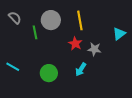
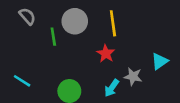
cyan triangle: (119, 34) -> (160, 61), moved
gray star: (94, 49) -> (133, 77), moved

